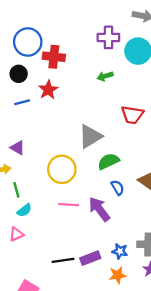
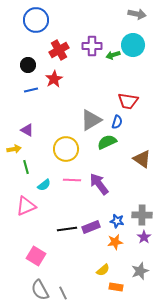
purple cross: (108, 37) -> (92, 46), moved
blue circle: (28, 42) -> (36, 20), moved
red cross: (54, 57) -> (59, 50), turned -36
green arrow: (105, 76) -> (113, 55), moved
blue semicircle: (118, 188) -> (117, 122), moved, turned 48
cyan semicircle: (24, 210) -> (44, 185), moved
pink triangle: (16, 234) -> (26, 206), size x1.5

